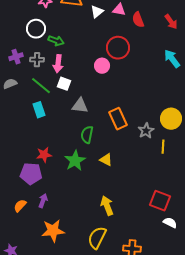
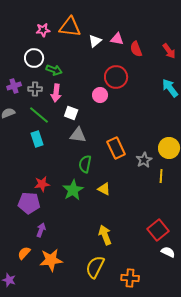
white square: (64, 84) -> (71, 113), moved
red square: (160, 201) -> (158, 230), turned 30
orange semicircle: (20, 206) -> (24, 253), moved

